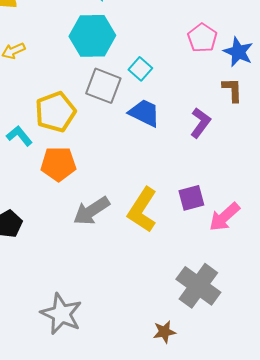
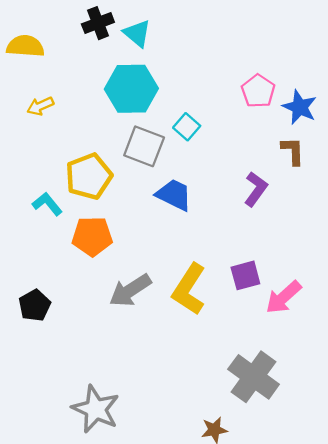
blue trapezoid: (144, 113) -> (174, 195), moved

